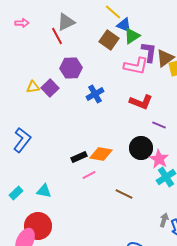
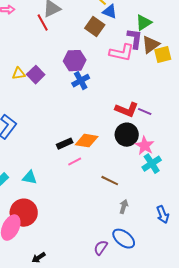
green triangle: (132, 36) -> (144, 23), moved
purple hexagon: (71, 68) -> (75, 61), moved
red L-shape: (141, 102) -> (127, 110), moved
gray arrow: (164, 220) -> (124, 207), moved

